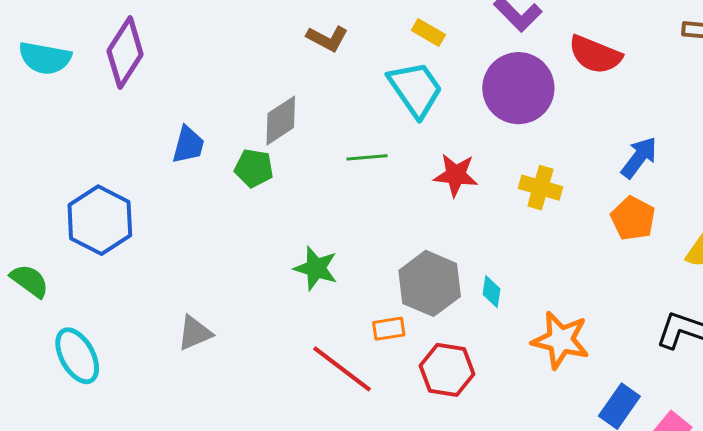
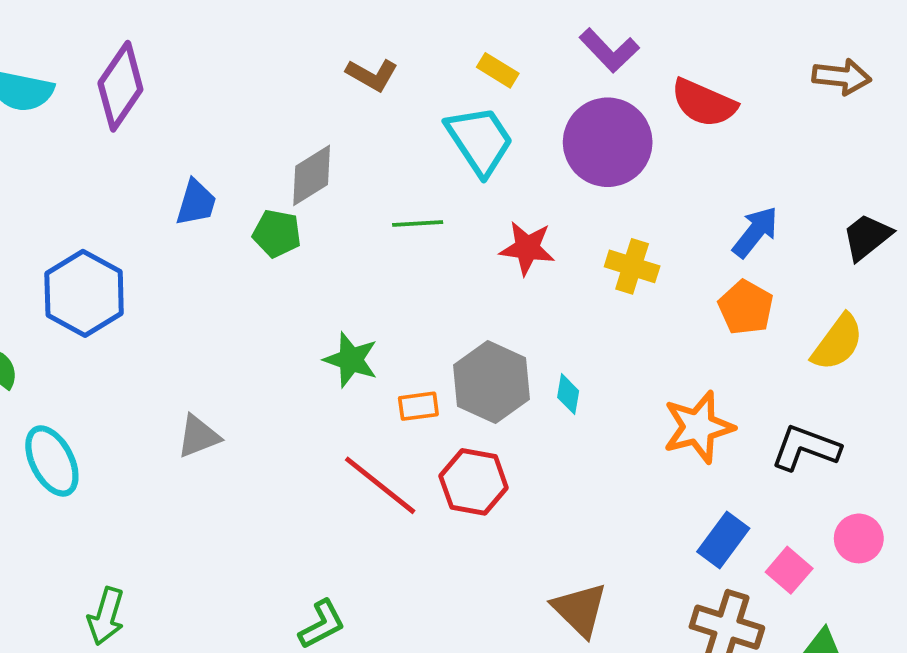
orange rectangle: (389, 329) -> (418, 406), moved
orange star: (561, 340) -> (698, 427), moved, turned -30
red hexagon: (447, 370) -> (474, 482), moved

